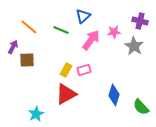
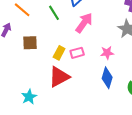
green line: (61, 30) -> (54, 13), turned 35
pink star: (114, 32) -> (107, 53), moved
brown square: (27, 60) -> (30, 43), moved

